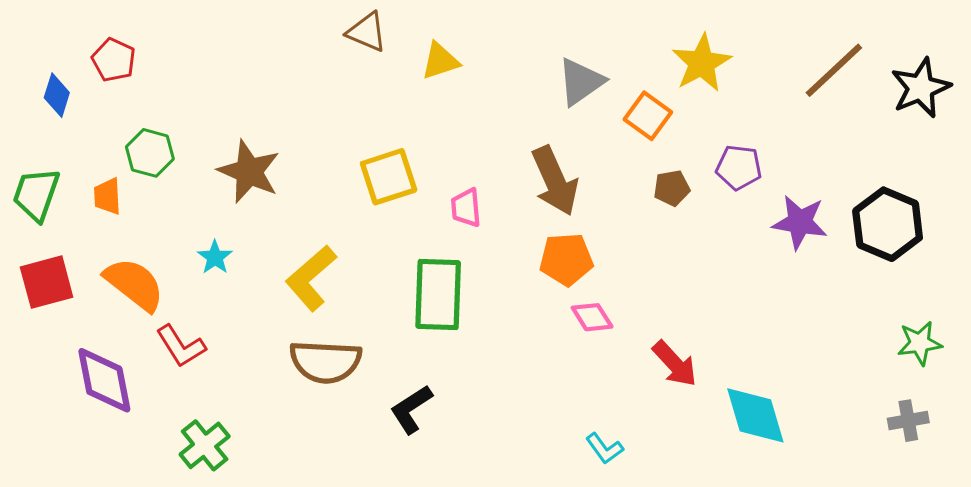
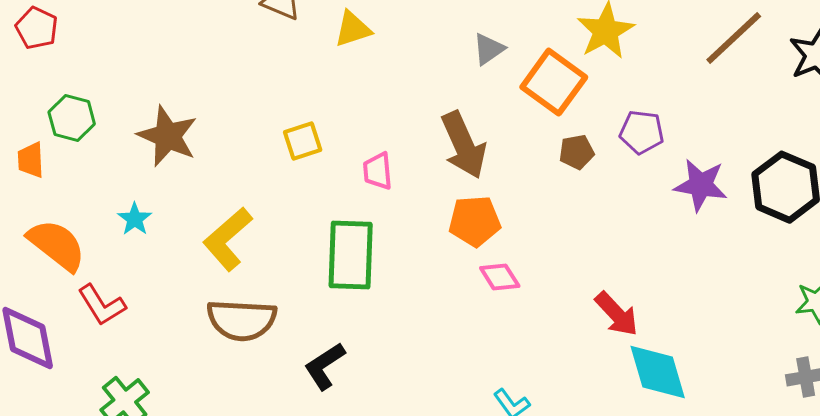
gray triangle: (581, 82) -> (489, 49), size x0.7
orange square: (648, 116) -> (554, 82), size x1.4
yellow square: (389, 177) -> (303, 141), size x0.7
red arrow: (675, 364) -> (617, 314), moved

